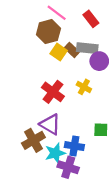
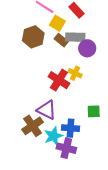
brown hexagon: (48, 32) -> (33, 37), moved
yellow square: (59, 52) -> (57, 23), moved
red cross: (53, 92) -> (59, 80), moved

